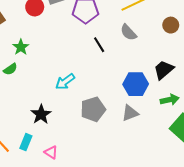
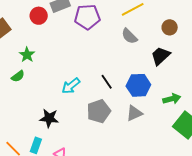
black line: (99, 45) -> (107, 82), moved
black trapezoid: (164, 70) -> (161, 56), moved
black star: (41, 114) -> (49, 118), turned -30

